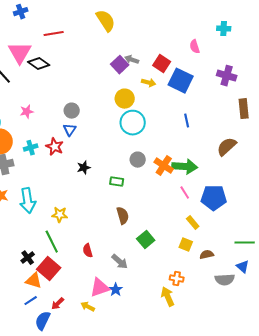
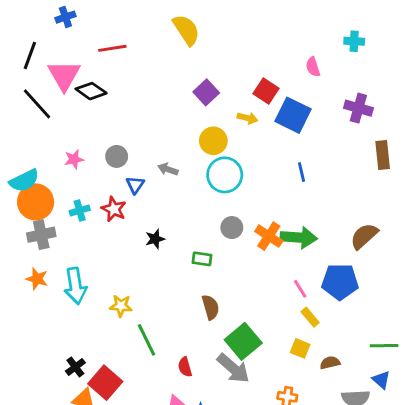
gray arrow: (132, 60) -> (168, 169), moved
gray circle: (72, 111) -> (117, 156), moved
brown semicircle: (227, 147) -> (364, 236), moved
pink line: (185, 193) -> (300, 289), moved
green square: (146, 240) -> (243, 341), size x1.4
green line: (52, 242) -> (146, 340), moved
red semicircle: (88, 251) -> (185, 367), moved
gray arrow: (120, 262) -> (233, 368), moved, size x1.4

